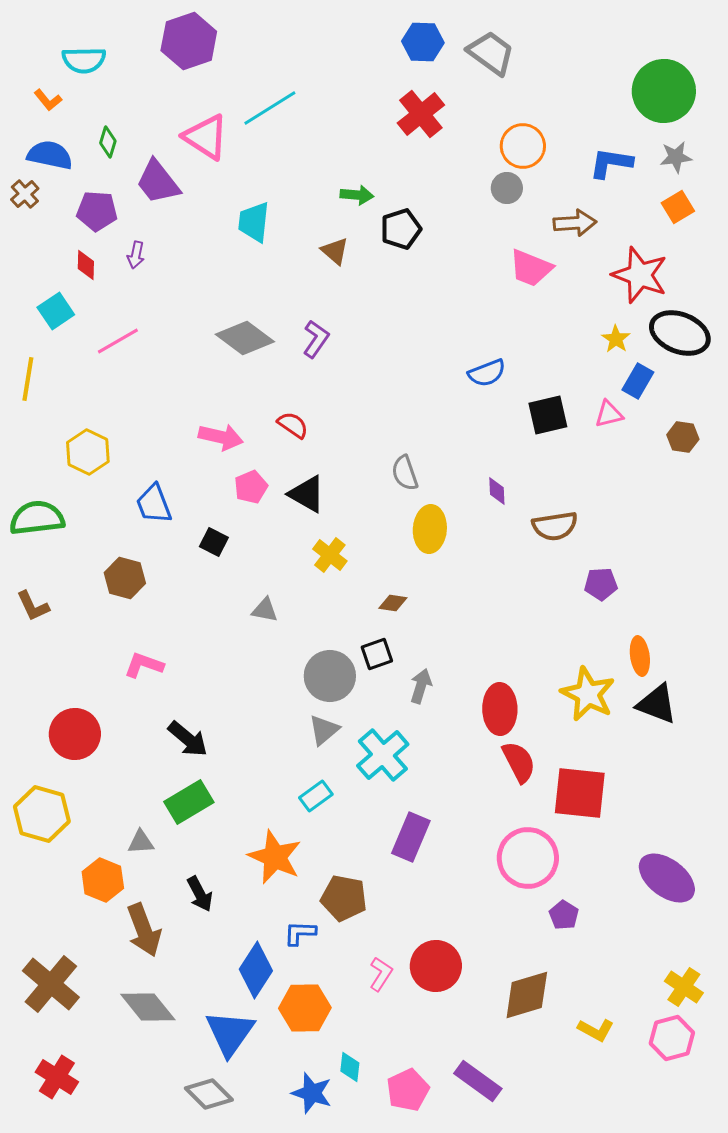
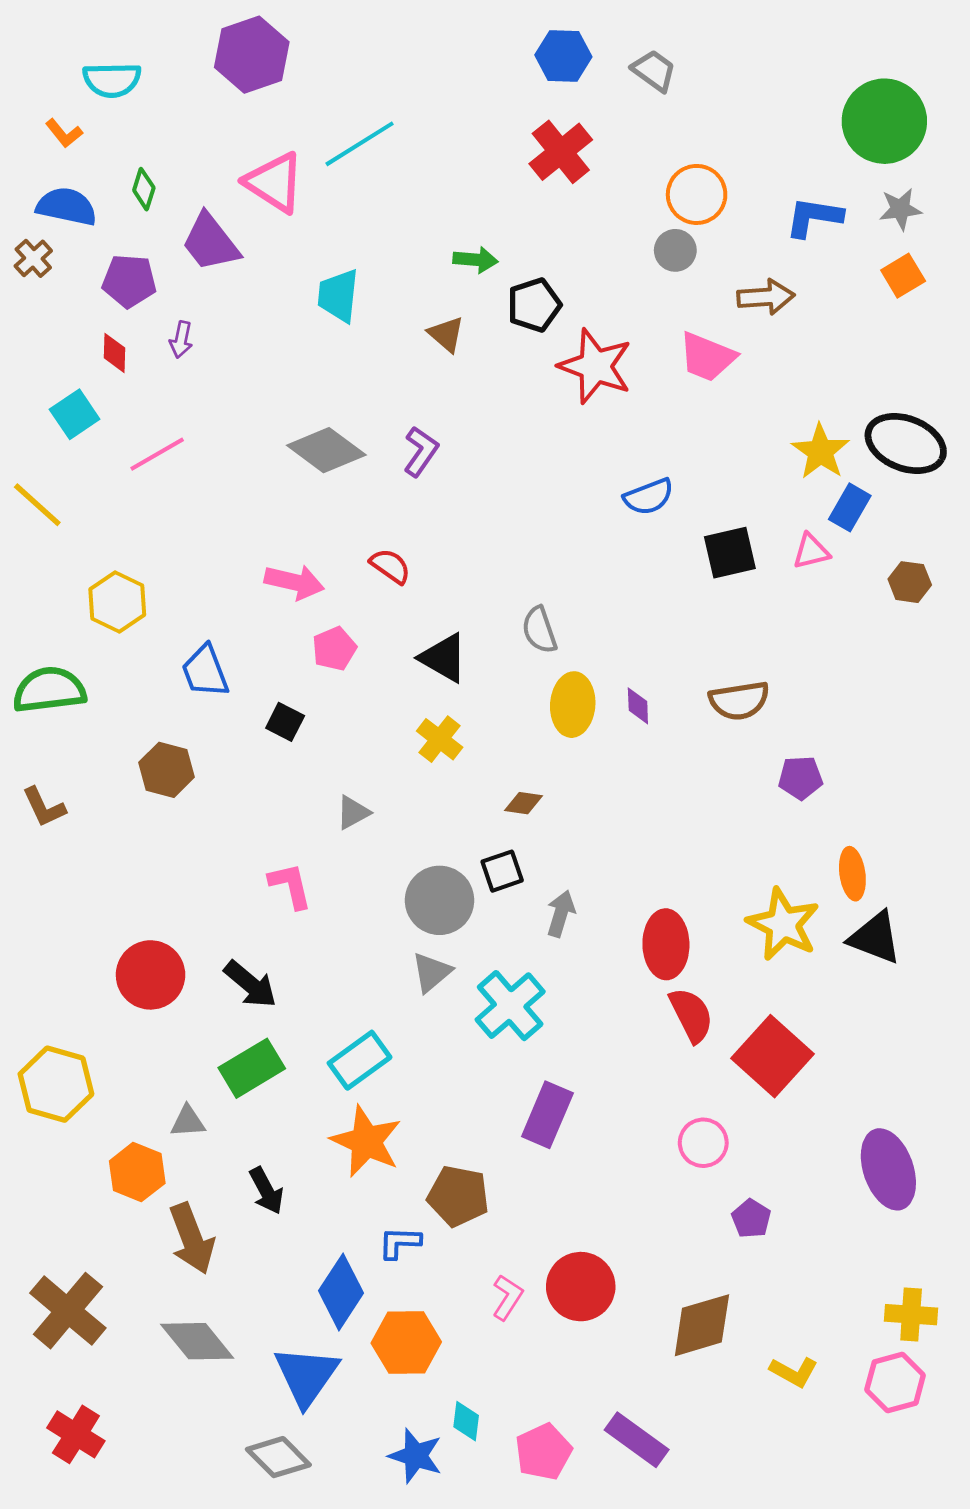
gray trapezoid: (491, 53) -> (654, 71), size x0.7
red star: (640, 275) -> (595, 366), moved
yellow star: (616, 339) -> (820, 451), size x1.5
yellow line: (28, 379) -> (37, 505), turned -57
purple diamond: (497, 491) -> (638, 706), moved
black triangle: (307, 494) -> (444, 658), moved
gray triangle: (265, 610) -> (353, 812), turned -40
pink L-shape: (144, 665) -> (290, 886), moved, turned 57
red circle: (75, 734) -> (151, 975), moved
red square: (580, 793) -> (773, 1056), turned 36
cyan rectangle: (316, 796) -> (360, 1060), moved, size x1.4
pink circle: (528, 858) -> (703, 1143), size x0.6
purple ellipse: (667, 878) -> (888, 1169), turned 34
yellow cross: (684, 987) -> (911, 1315), turned -30

